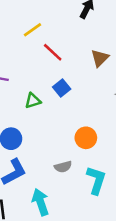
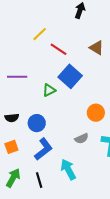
brown triangle: (100, 58) -> (97, 48), turned -35
blue square: (62, 88) -> (70, 76), size x1.6

